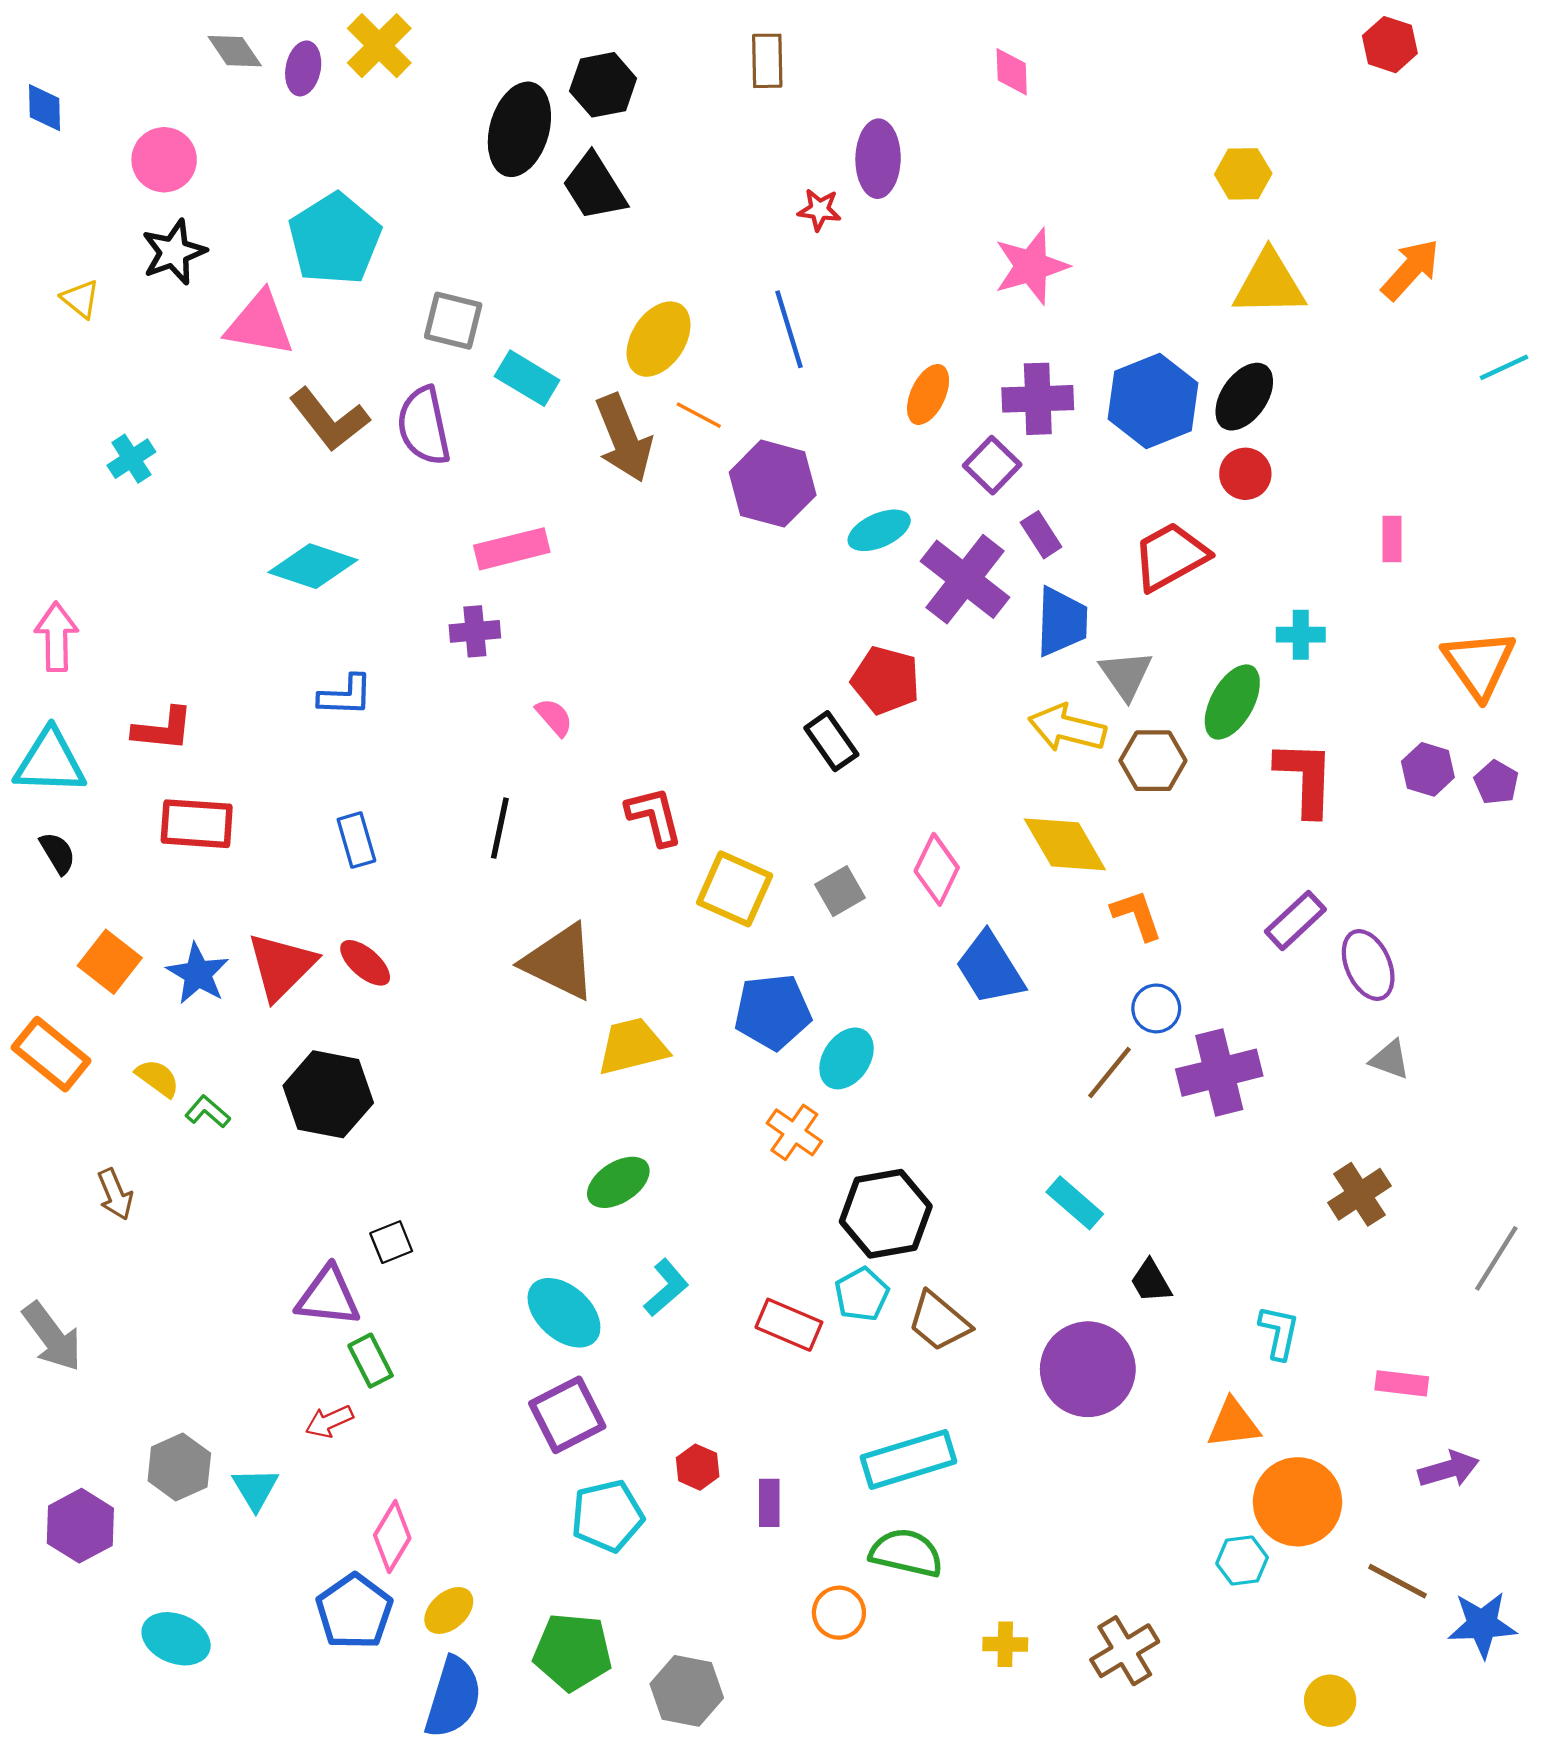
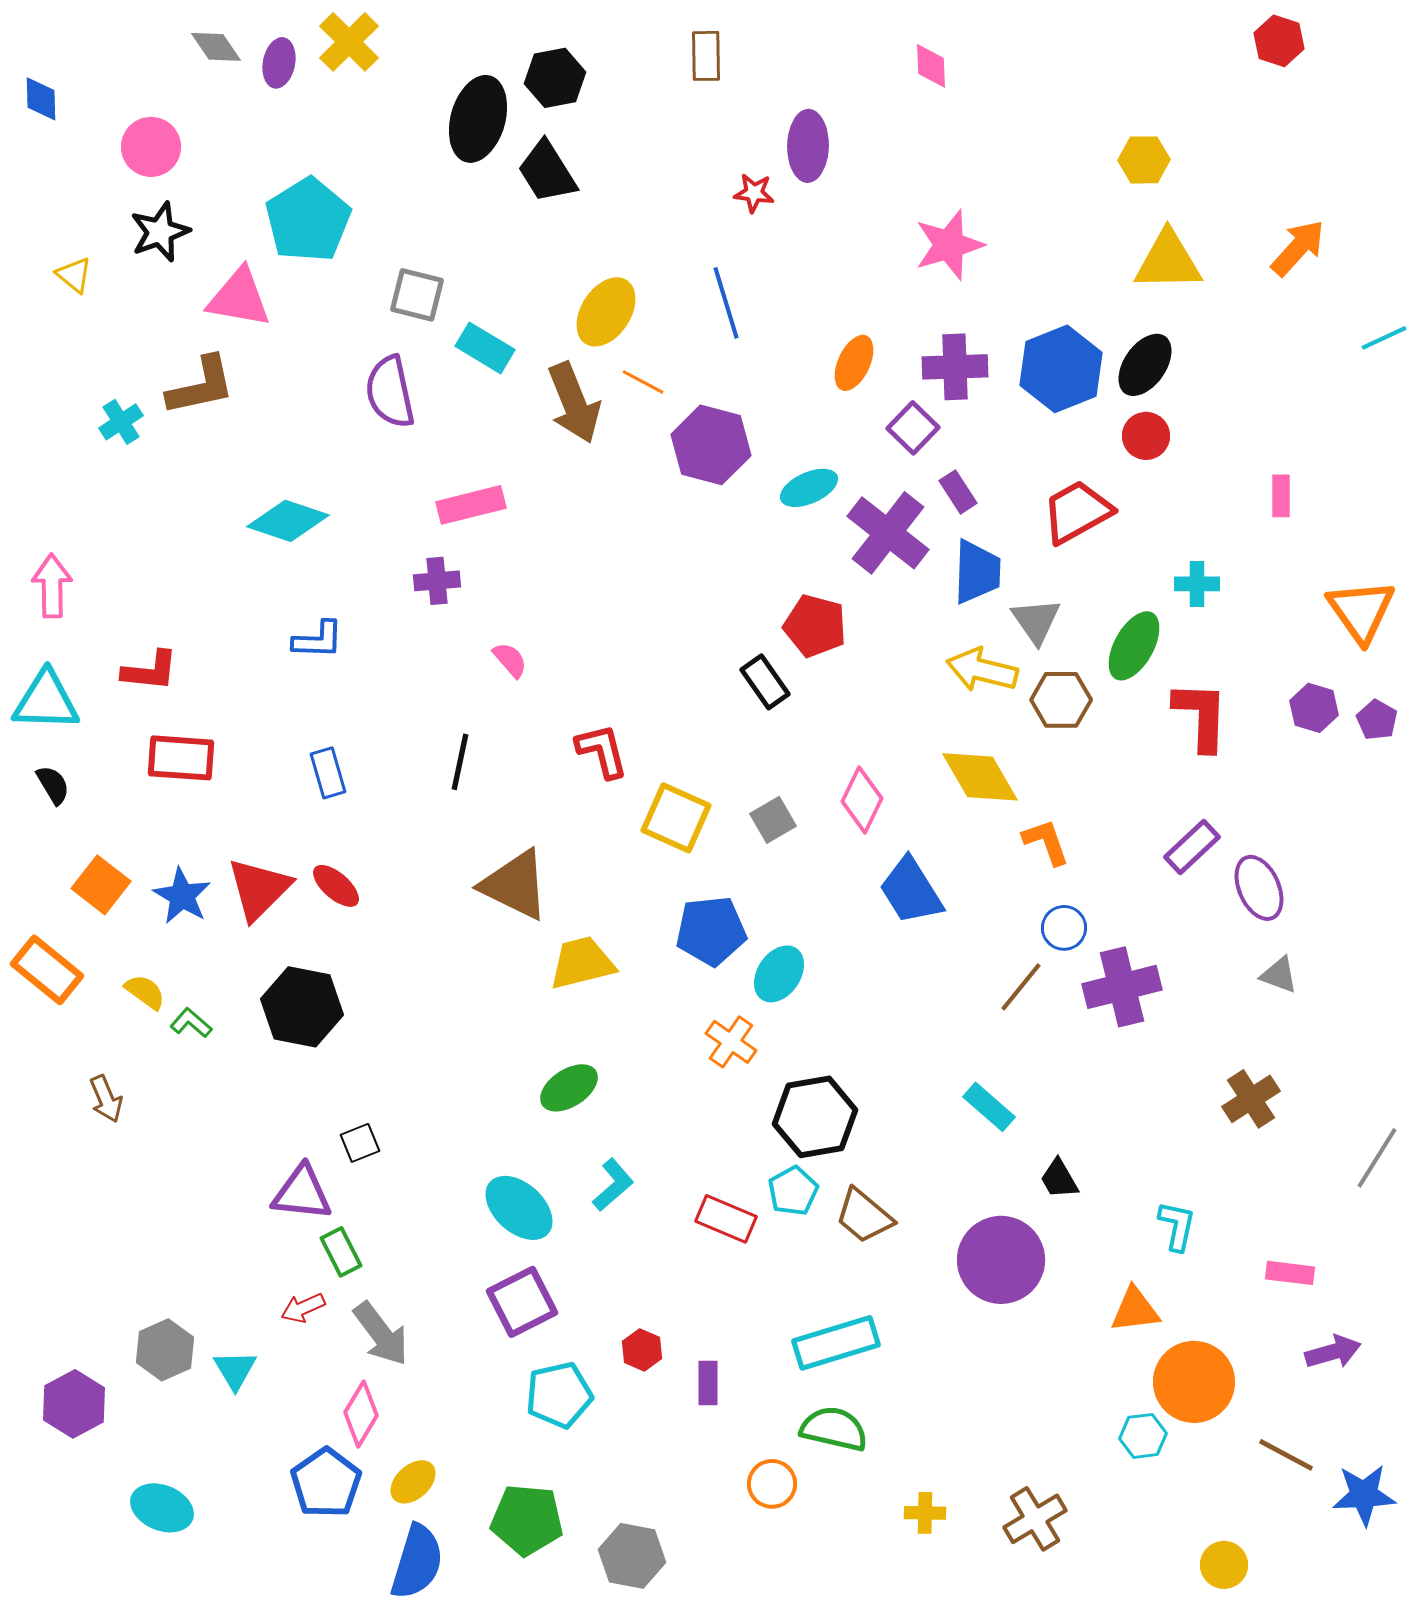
brown L-shape: (329, 419) -> (201, 386), moved, turned -64
gray arrow: (52, 1337) -> (381, 1334), moved

